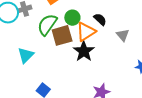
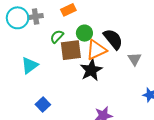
black semicircle: (100, 19) -> (113, 39), size x1.5
green semicircle: (47, 25) -> (57, 37), size x0.6

